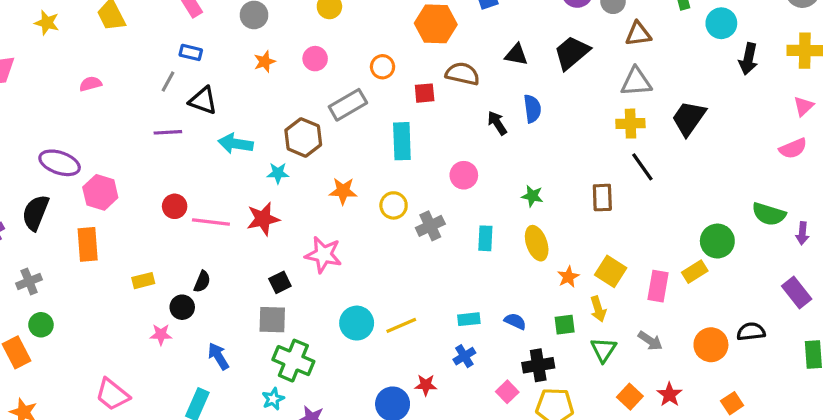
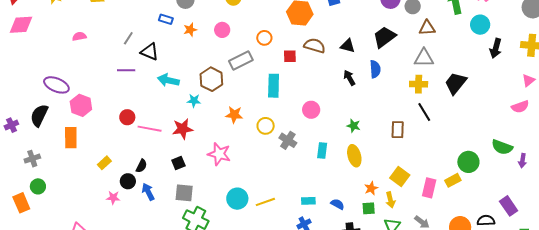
blue rectangle: (191, 52) -> (166, 19), moved
black triangle: (516, 55) -> (348, 46), moved
blue semicircle: (532, 109) -> (375, 69), moved
black arrow: (497, 123) -> (349, 78), moved
gray cross: (430, 226) -> (288, 140), turned -36
orange star: (568, 277) -> (371, 188), moved
yellow rectangle: (143, 281) -> (104, 163), turned -32
black square: (280, 282) -> (178, 163), moved
purple rectangle: (797, 293) -> (509, 206), moved
blue arrow: (218, 356) -> (148, 192), moved

